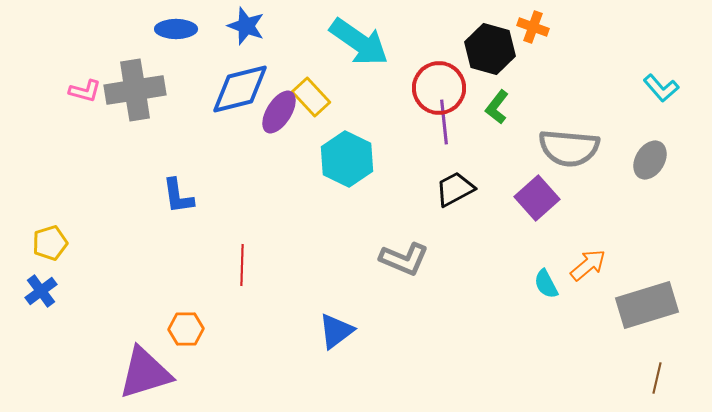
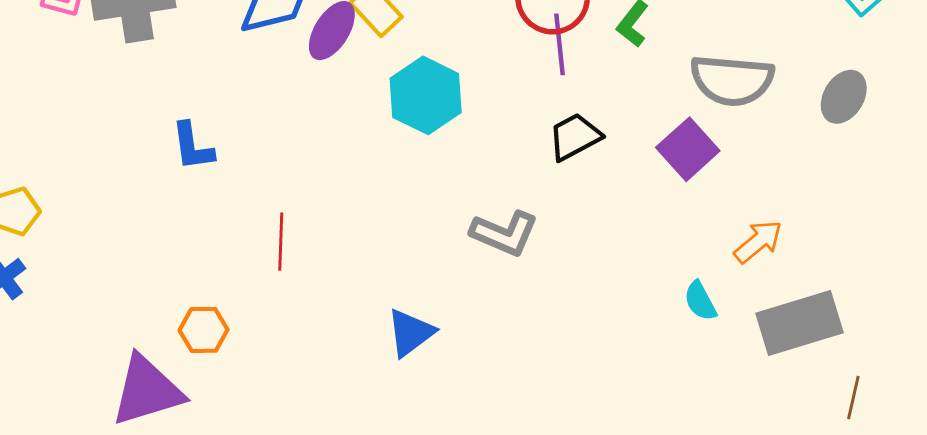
cyan semicircle: (546, 284) -> (700, 301), moved
gray rectangle: (647, 305) -> (800, 323), moved

